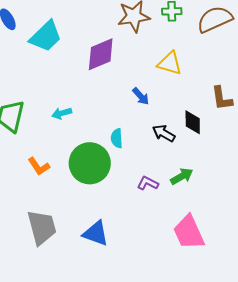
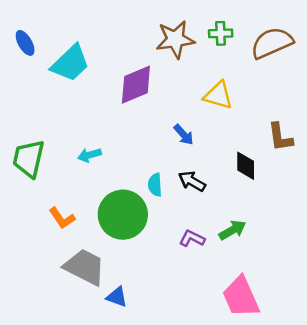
black arrow: (164, 133) -> (192, 181), moved
gray trapezoid: (42, 227) -> (85, 267), moved, turned -48
blue triangle: (96, 233) -> (117, 297), moved, size x0.7

